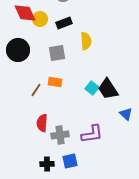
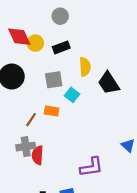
cyan square: (92, 88) -> (72, 95), moved
black trapezoid: (108, 89) -> (109, 83), moved
gray cross: (60, 135) -> (26, 147), moved

